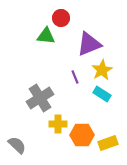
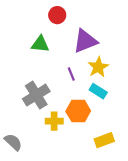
green triangle: (46, 36) -> (40, 44), moved
orange hexagon: (82, 135) -> (78, 111), moved

